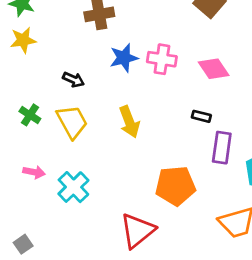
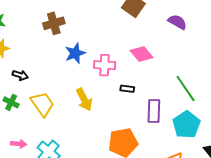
pink cross: (162, 59) -> (105, 65), moved
black arrow: (73, 80) -> (20, 75), moved
black rectangle: (201, 116) -> (127, 89), moved

